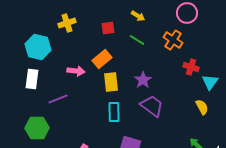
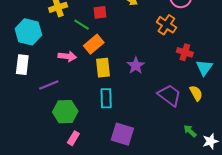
green line: (137, 40) -> (82, 25), moved
purple trapezoid: (152, 106) -> (170, 95), moved
green hexagon: (37, 128) -> (65, 112), moved

